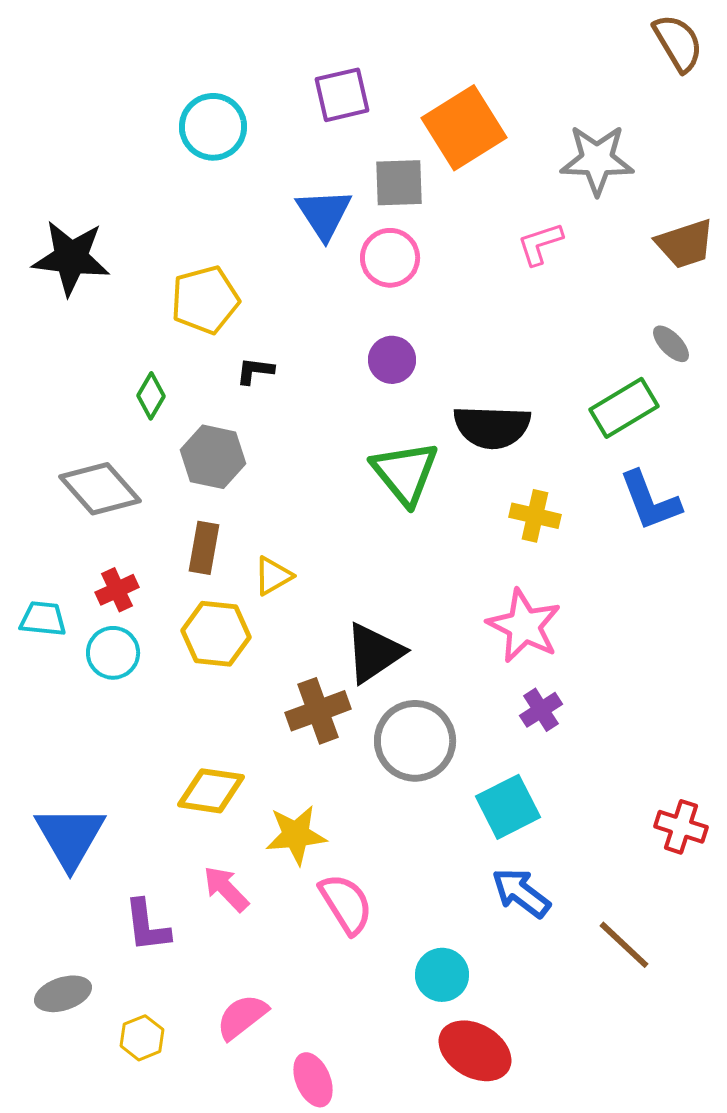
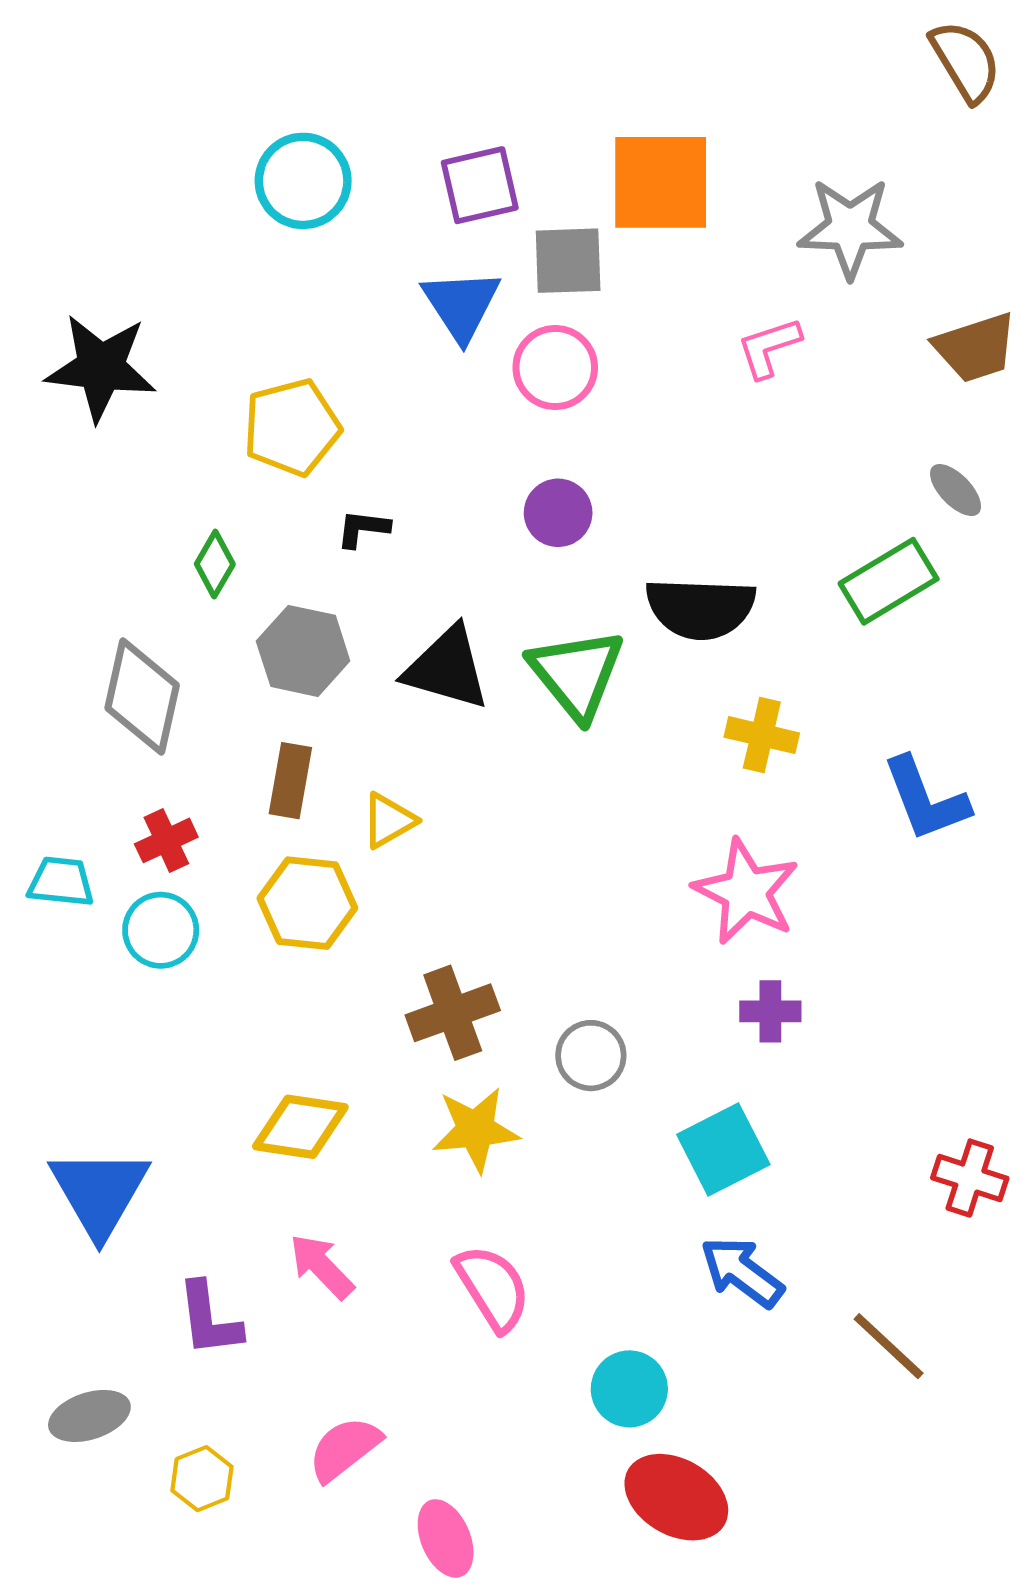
purple square: (342, 95) -> (480, 185), moved
orange square: (464, 128) -> (661, 182), turned 32
gray diamond: (100, 489) -> (142, 697), turned 54
blue L-shape: (650, 501) -> (926, 799), moved
black triangle: (374, 653) -> (447, 668), moved, turned 50
purple cross: (541, 710) -> (770, 1011), turned 33
gray circle: (415, 741) -> (591, 1056), size x0.6
yellow star: (296, 835) -> (475, 1130), moved

